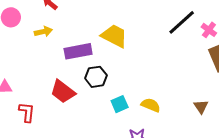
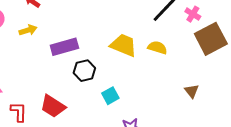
yellow trapezoid: (114, 36) -> (123, 45), moved
red trapezoid: (63, 92) -> (53, 106), moved
yellow semicircle: (151, 105) -> (157, 48), moved

